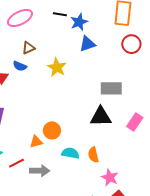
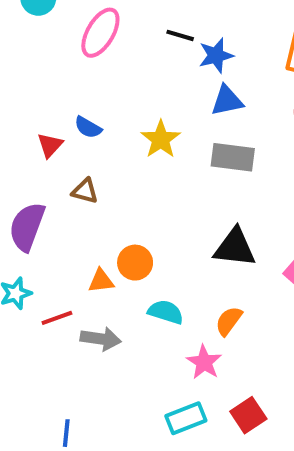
pink ellipse: (20, 18) -> (100, 33), turned -40
brown triangle: (28, 48) -> (85, 191), moved, turned 32
gray rectangle: (111, 88) -> (233, 157), moved
orange semicircle: (93, 155) -> (229, 321), moved, turned 42
pink star: (110, 177) -> (204, 362), moved

